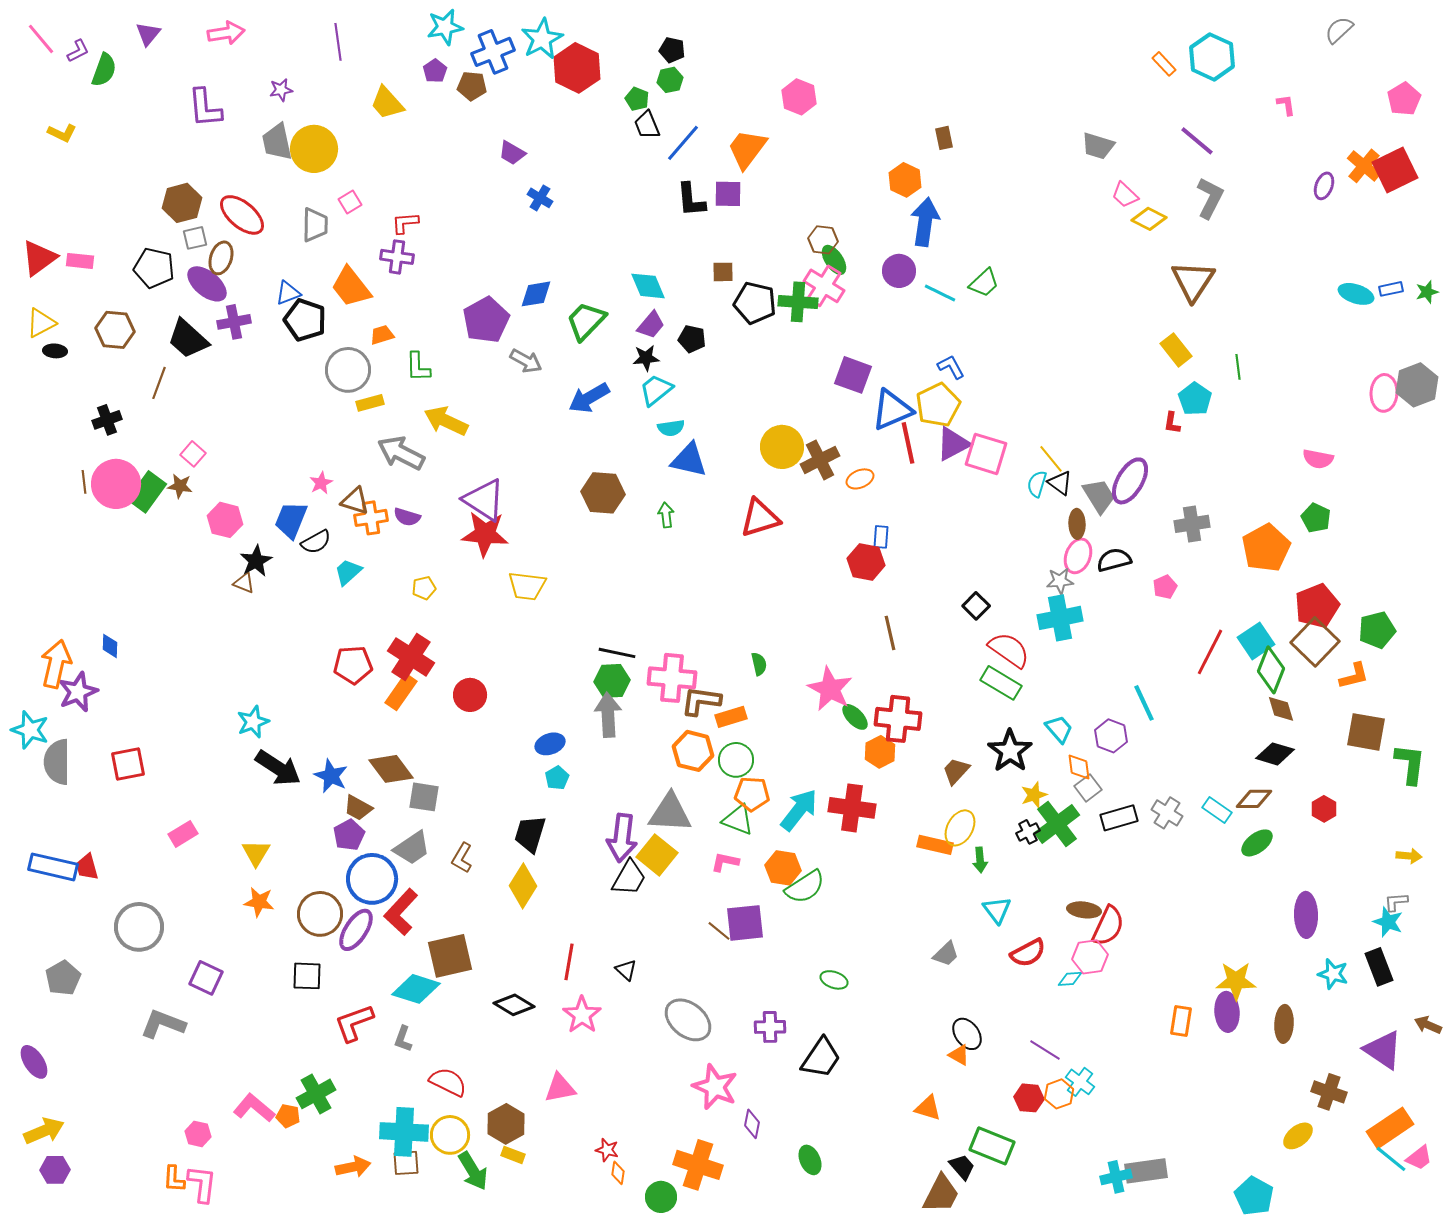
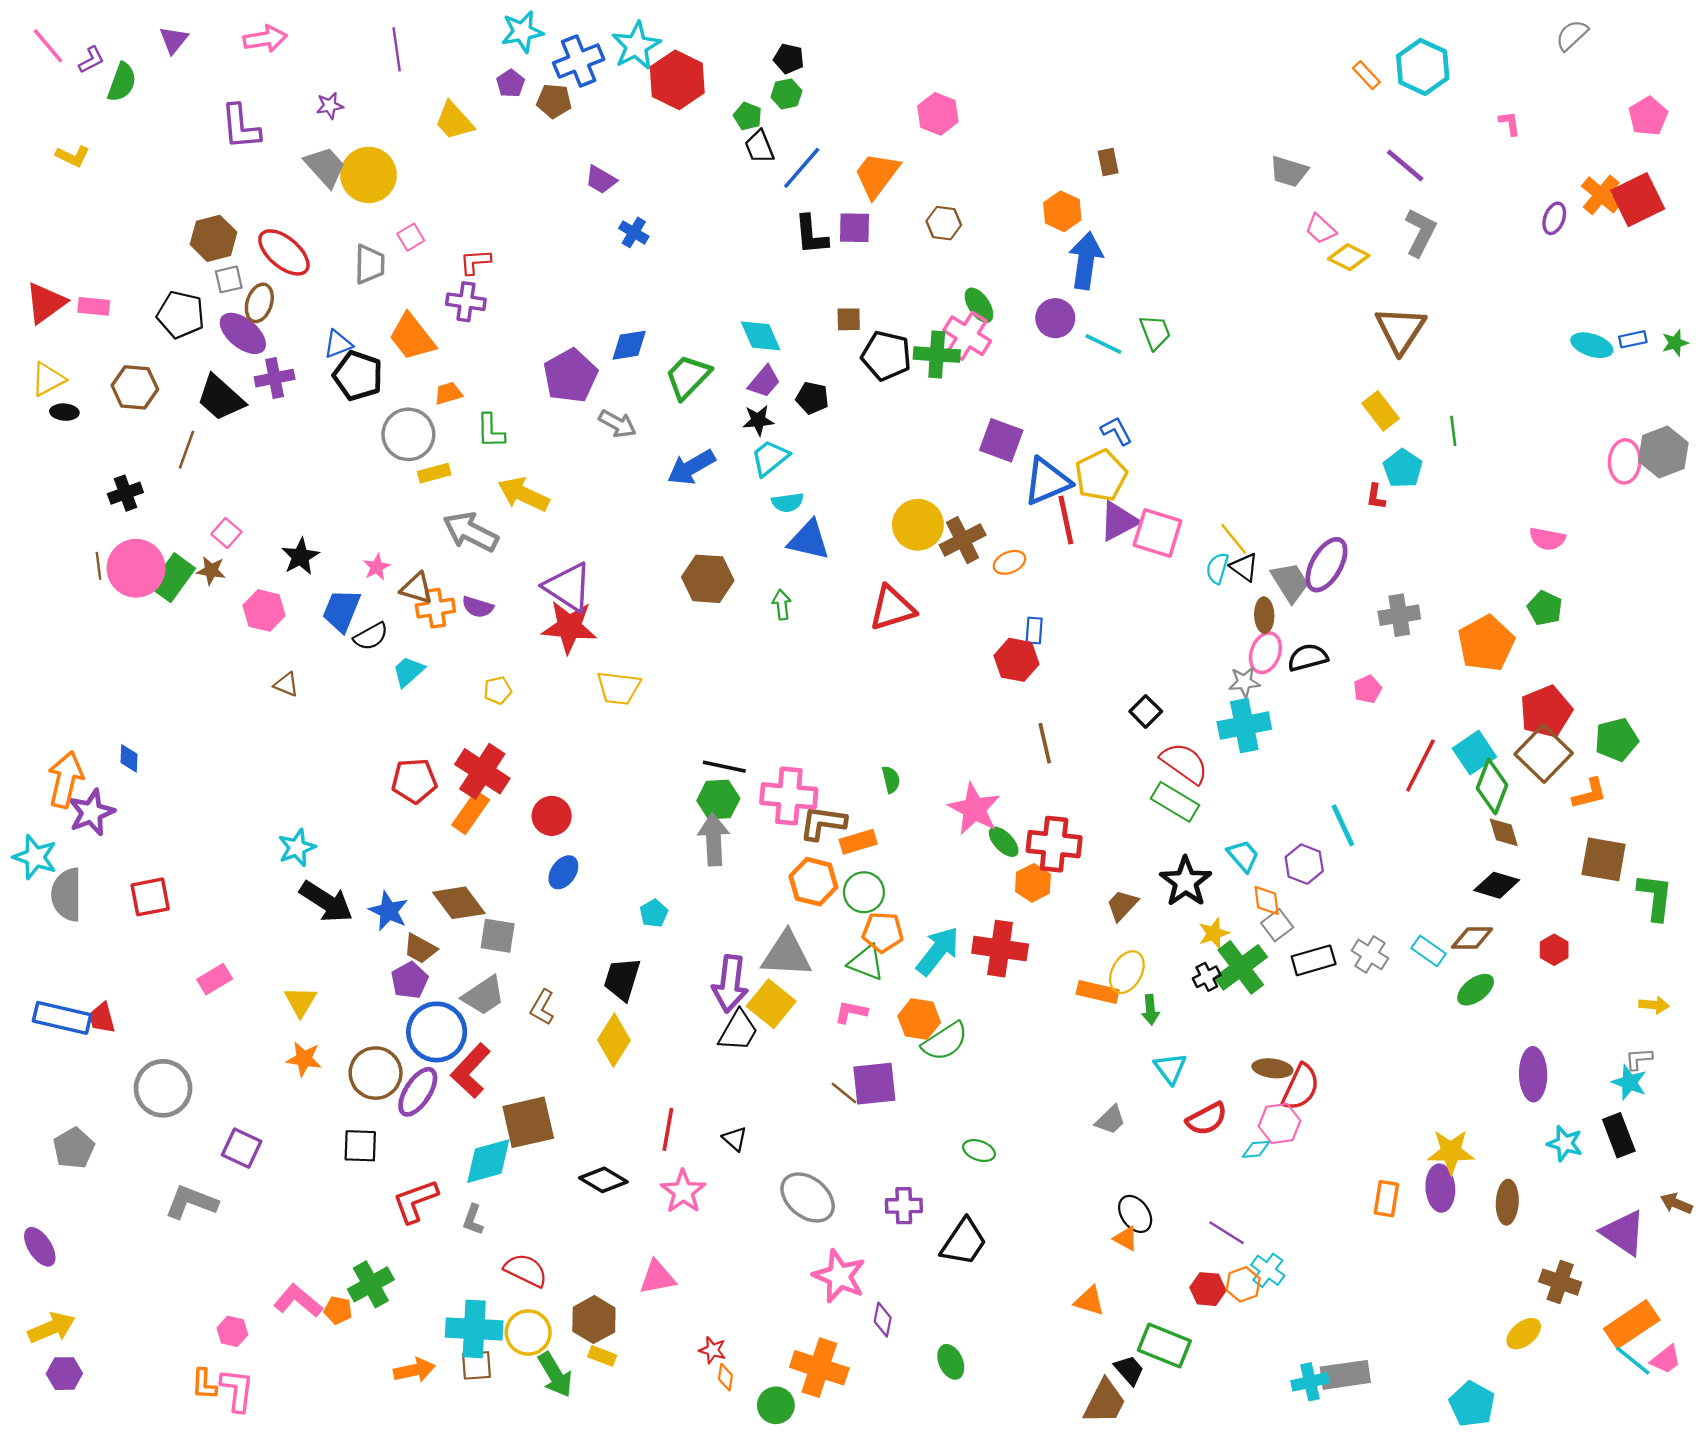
gray trapezoid: (277, 142) -> (325, 167), turned 150
brown hexagon: (823, 240) -> (944, 223), moved
green trapezoid: (984, 283) -> (1155, 332), turned -68
black star: (256, 561) -> (300, 556), moved
blue ellipse: (550, 744) -> (563, 872), moved, turned -36
cyan diamond: (416, 989) -> (488, 1161), turned -33

